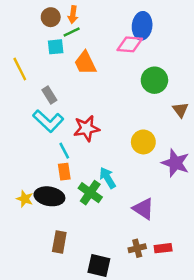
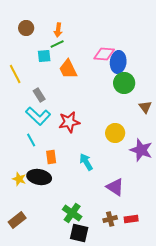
brown circle: (51, 17) -> (26, 28), moved
blue ellipse: (142, 26) -> (118, 62), moved
cyan line: (64, 151) -> (31, 140), moved
green cross: (90, 193) -> (72, 213), moved
brown rectangle: (59, 242) -> (17, 220), moved, turned 42

